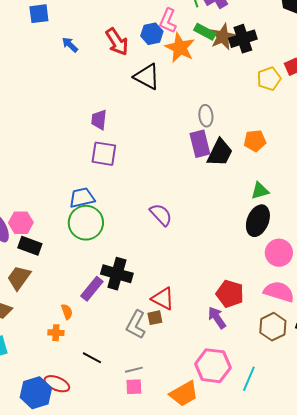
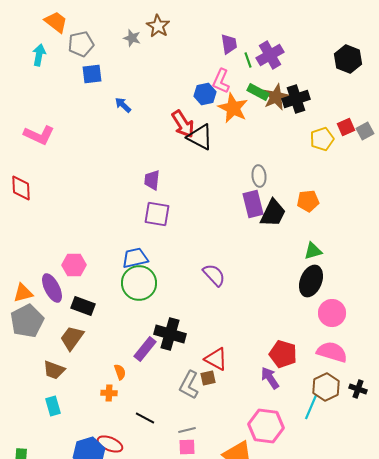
red arrow: (117, 42) -> (183, 124), moved
pink hexagon: (21, 223) -> (74, 265), moved
cyan line: (249, 379) -> (311, 407), moved

